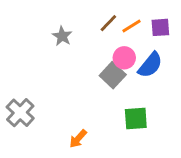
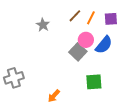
orange line: (131, 26) -> (91, 18), turned -32
gray cross: (20, 113) -> (14, 78), turned 30

